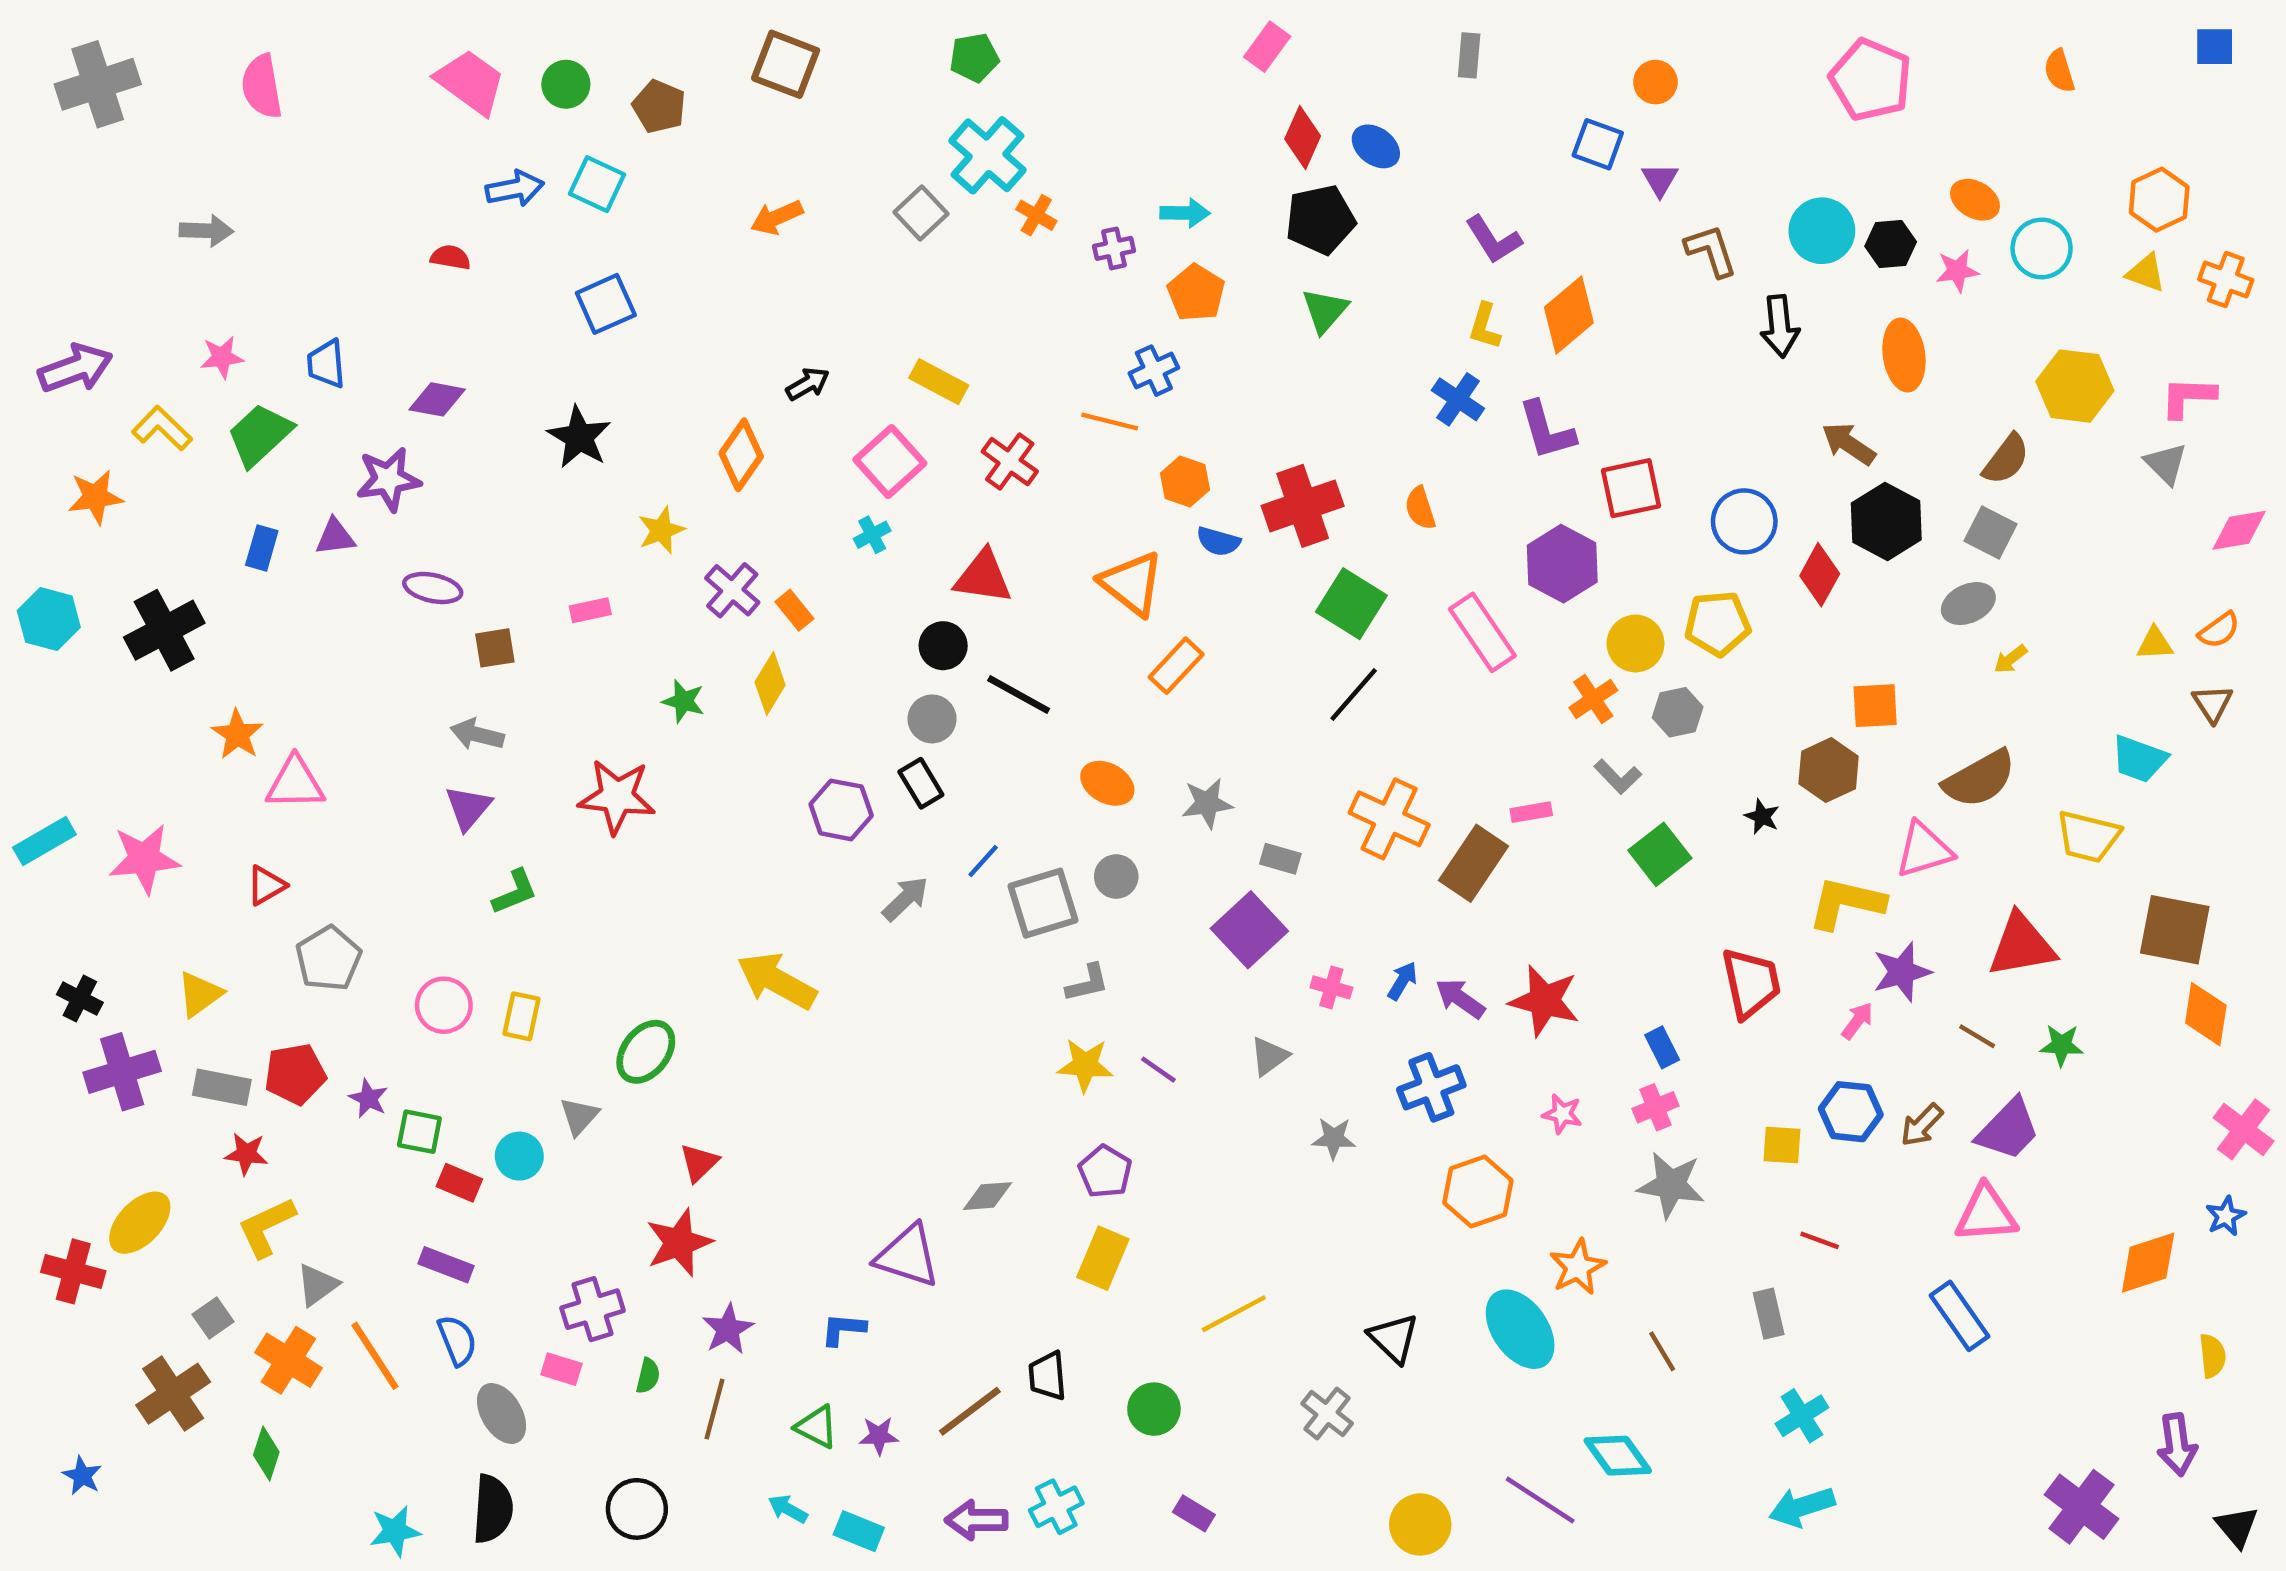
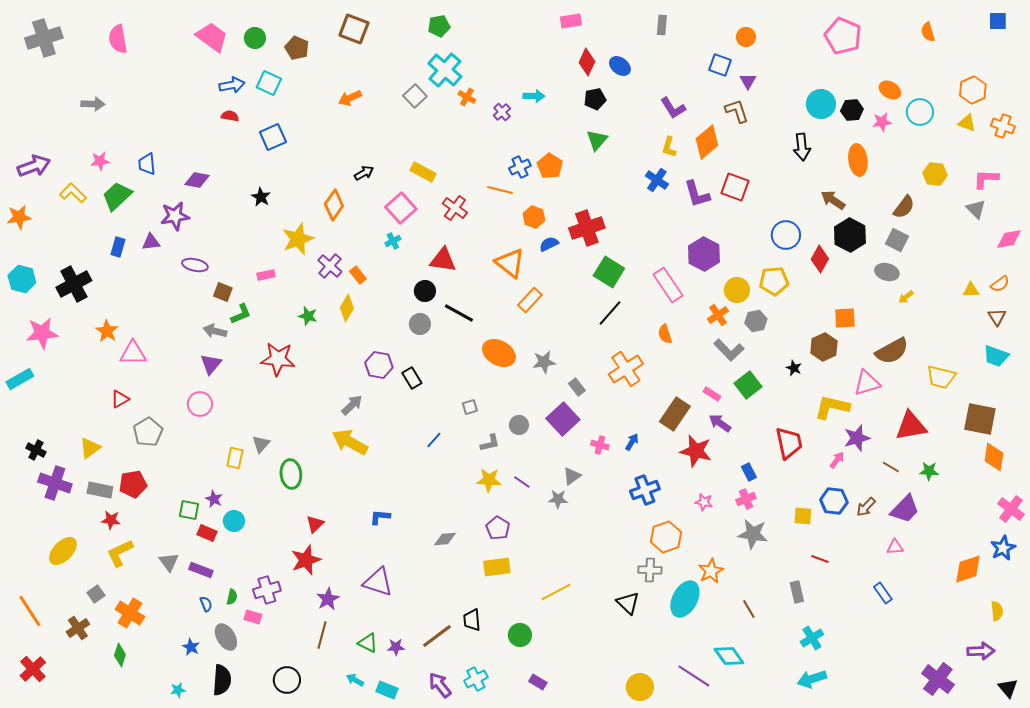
pink rectangle: (1267, 47) -> (571, 21), turned 45
black pentagon: (1320, 220) -> (595, 99), size x0.7
purple cross: (1114, 248) -> (502, 112), turned -30
brown L-shape: (1711, 251) -> (737, 111), moved
red semicircle: (450, 257) -> (230, 116), moved
orange pentagon: (1196, 293) -> (550, 166), moved
yellow hexagon: (2075, 386) -> (935, 174), size x0.7
black star: (579, 437) -> (261, 197), size x0.7
red square: (1631, 488) -> (735, 187), moved, turned 32
orange star: (95, 497) -> (19, 217), moved
orange semicircle: (1420, 508) -> (665, 334), moved
yellow star: (661, 530) -> (298, 239), size x1.5
blue semicircle: (1218, 541) -> (549, 244), turned 138
gray ellipse: (1968, 604) -> (887, 272), turned 40
brown square: (495, 648) -> (223, 292), turned 30
cyan trapezoid: (2139, 759) -> (996, 356), moved
gray L-shape: (1618, 777) -> (729, 350), size x1.4
black rectangle: (921, 783) -> (412, 378), moved
orange ellipse: (1107, 783) -> (499, 353), size x1.4
pink rectangle: (1531, 812) -> (712, 394), moved, turned 42
orange cross: (1389, 819) -> (626, 369), turned 32
pink star: (144, 859) -> (42, 333), moved
gray rectangle: (1280, 859) -> (577, 387), turned 36
blue line: (983, 861) -> (434, 440), moved
brown rectangle: (1473, 863) -> (675, 414), moved
gray circle: (1116, 876) -> (519, 425), moved
green L-shape: (515, 892) -> (241, 314), moved
gray arrow: (905, 899) -> (352, 405), moved
gray square: (1043, 903) -> (470, 407), size x0.5
purple arrow: (1460, 999) -> (720, 423), moved
pink circle: (444, 1005) -> (200, 404), moved
green ellipse: (646, 1052) -> (291, 474), turned -44
purple cross: (122, 1072) -> (55, 483), turned 36
purple star: (368, 1098) -> (214, 499), moved
gray triangle: (579, 1116) -> (261, 444), moved
gray star: (1334, 1138) -> (558, 499), moved
pink triangle: (1986, 1214) -> (895, 547), size x0.6
blue star: (2226, 1216) -> (1003, 548), size x1.4
purple triangle: (908, 1256) -> (378, 582), moved
yellow rectangle: (1103, 1258) -> (497, 567), turned 60
red cross: (73, 1271) -> (33, 669), moved, turned 32
gray triangle: (317, 1285) -> (169, 562), moved, turned -30
blue rectangle: (1959, 1316) -> (883, 593), size x0.7
blue L-shape: (843, 1329) -> (380, 517), moved
cyan ellipse: (1520, 1329) -> (685, 599), turned 63
blue semicircle: (457, 1340) -> (206, 604), size x0.7
orange line: (375, 1356) -> (30, 611), moved
green semicircle: (648, 1376) -> (232, 597), moved
brown cross: (173, 1394) -> (78, 628), size x0.7
gray cross: (1327, 1414) -> (650, 570), moved, turned -35
purple arrow: (2177, 1445) -> (981, 651), turned -84
blue star: (82, 1476) -> (191, 647), moved
purple arrow: (976, 1520) -> (440, 685), turned 52
cyan star: (395, 1531) -> (178, 690), size x0.7

